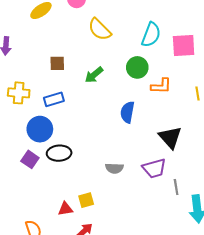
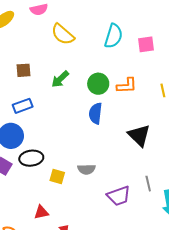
pink square: (184, 45) -> (146, 44), size x0.7
green circle: (137, 67) -> (98, 84), moved
purple trapezoid: (154, 168) -> (119, 196), moved
yellow square: (86, 200) -> (57, 177), moved, turned 35

